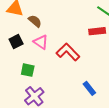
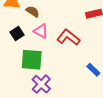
green square: (28, 70) -> (32, 60), size x1.6

